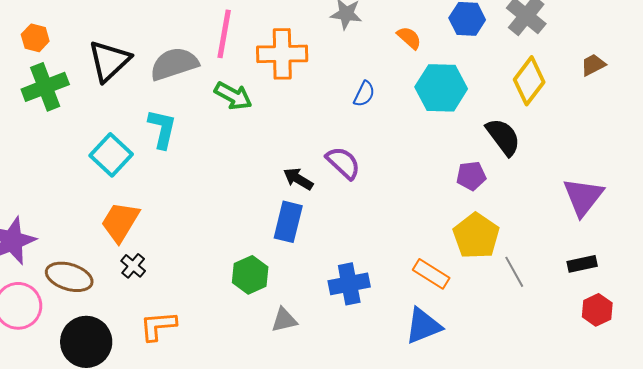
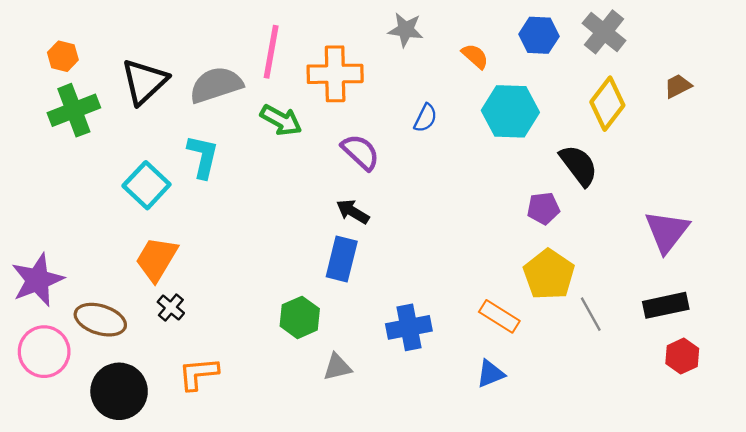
purple semicircle: (343, 163) -> (360, 152), moved
black rectangle: (582, 264) -> (666, 305), size x1.4
blue triangle: (423, 326) -> (490, 374), size x0.7

